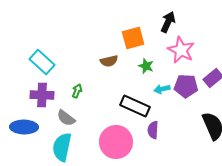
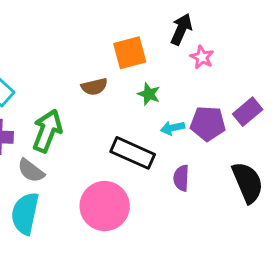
pink star: (181, 50) -> (202, 57), moved, size x0.6
green arrow: (77, 91) -> (47, 131), size x2.0
purple semicircle: (153, 130) -> (181, 178), moved

